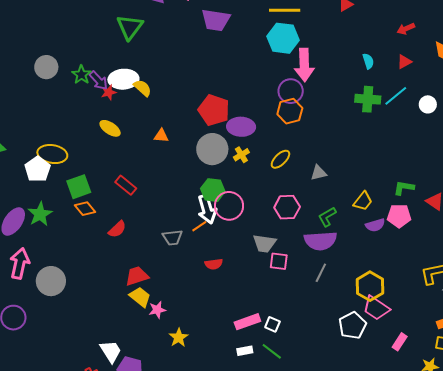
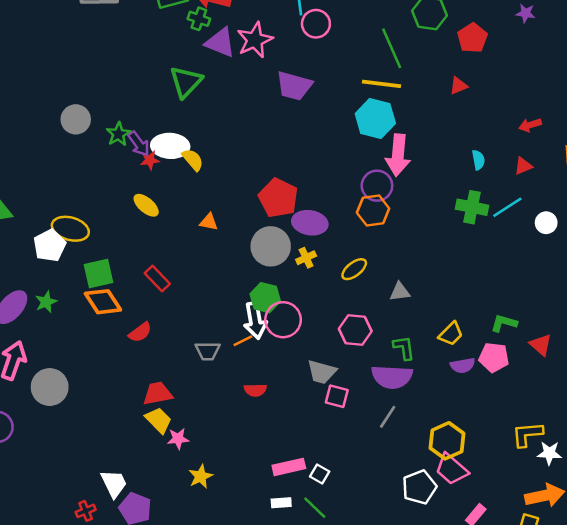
orange diamond: (85, 209) -> (103, 302), size x1.4
green star: (40, 214) -> (46, 302), size x0.7
green L-shape: (327, 217) -> (404, 348), turned 105

